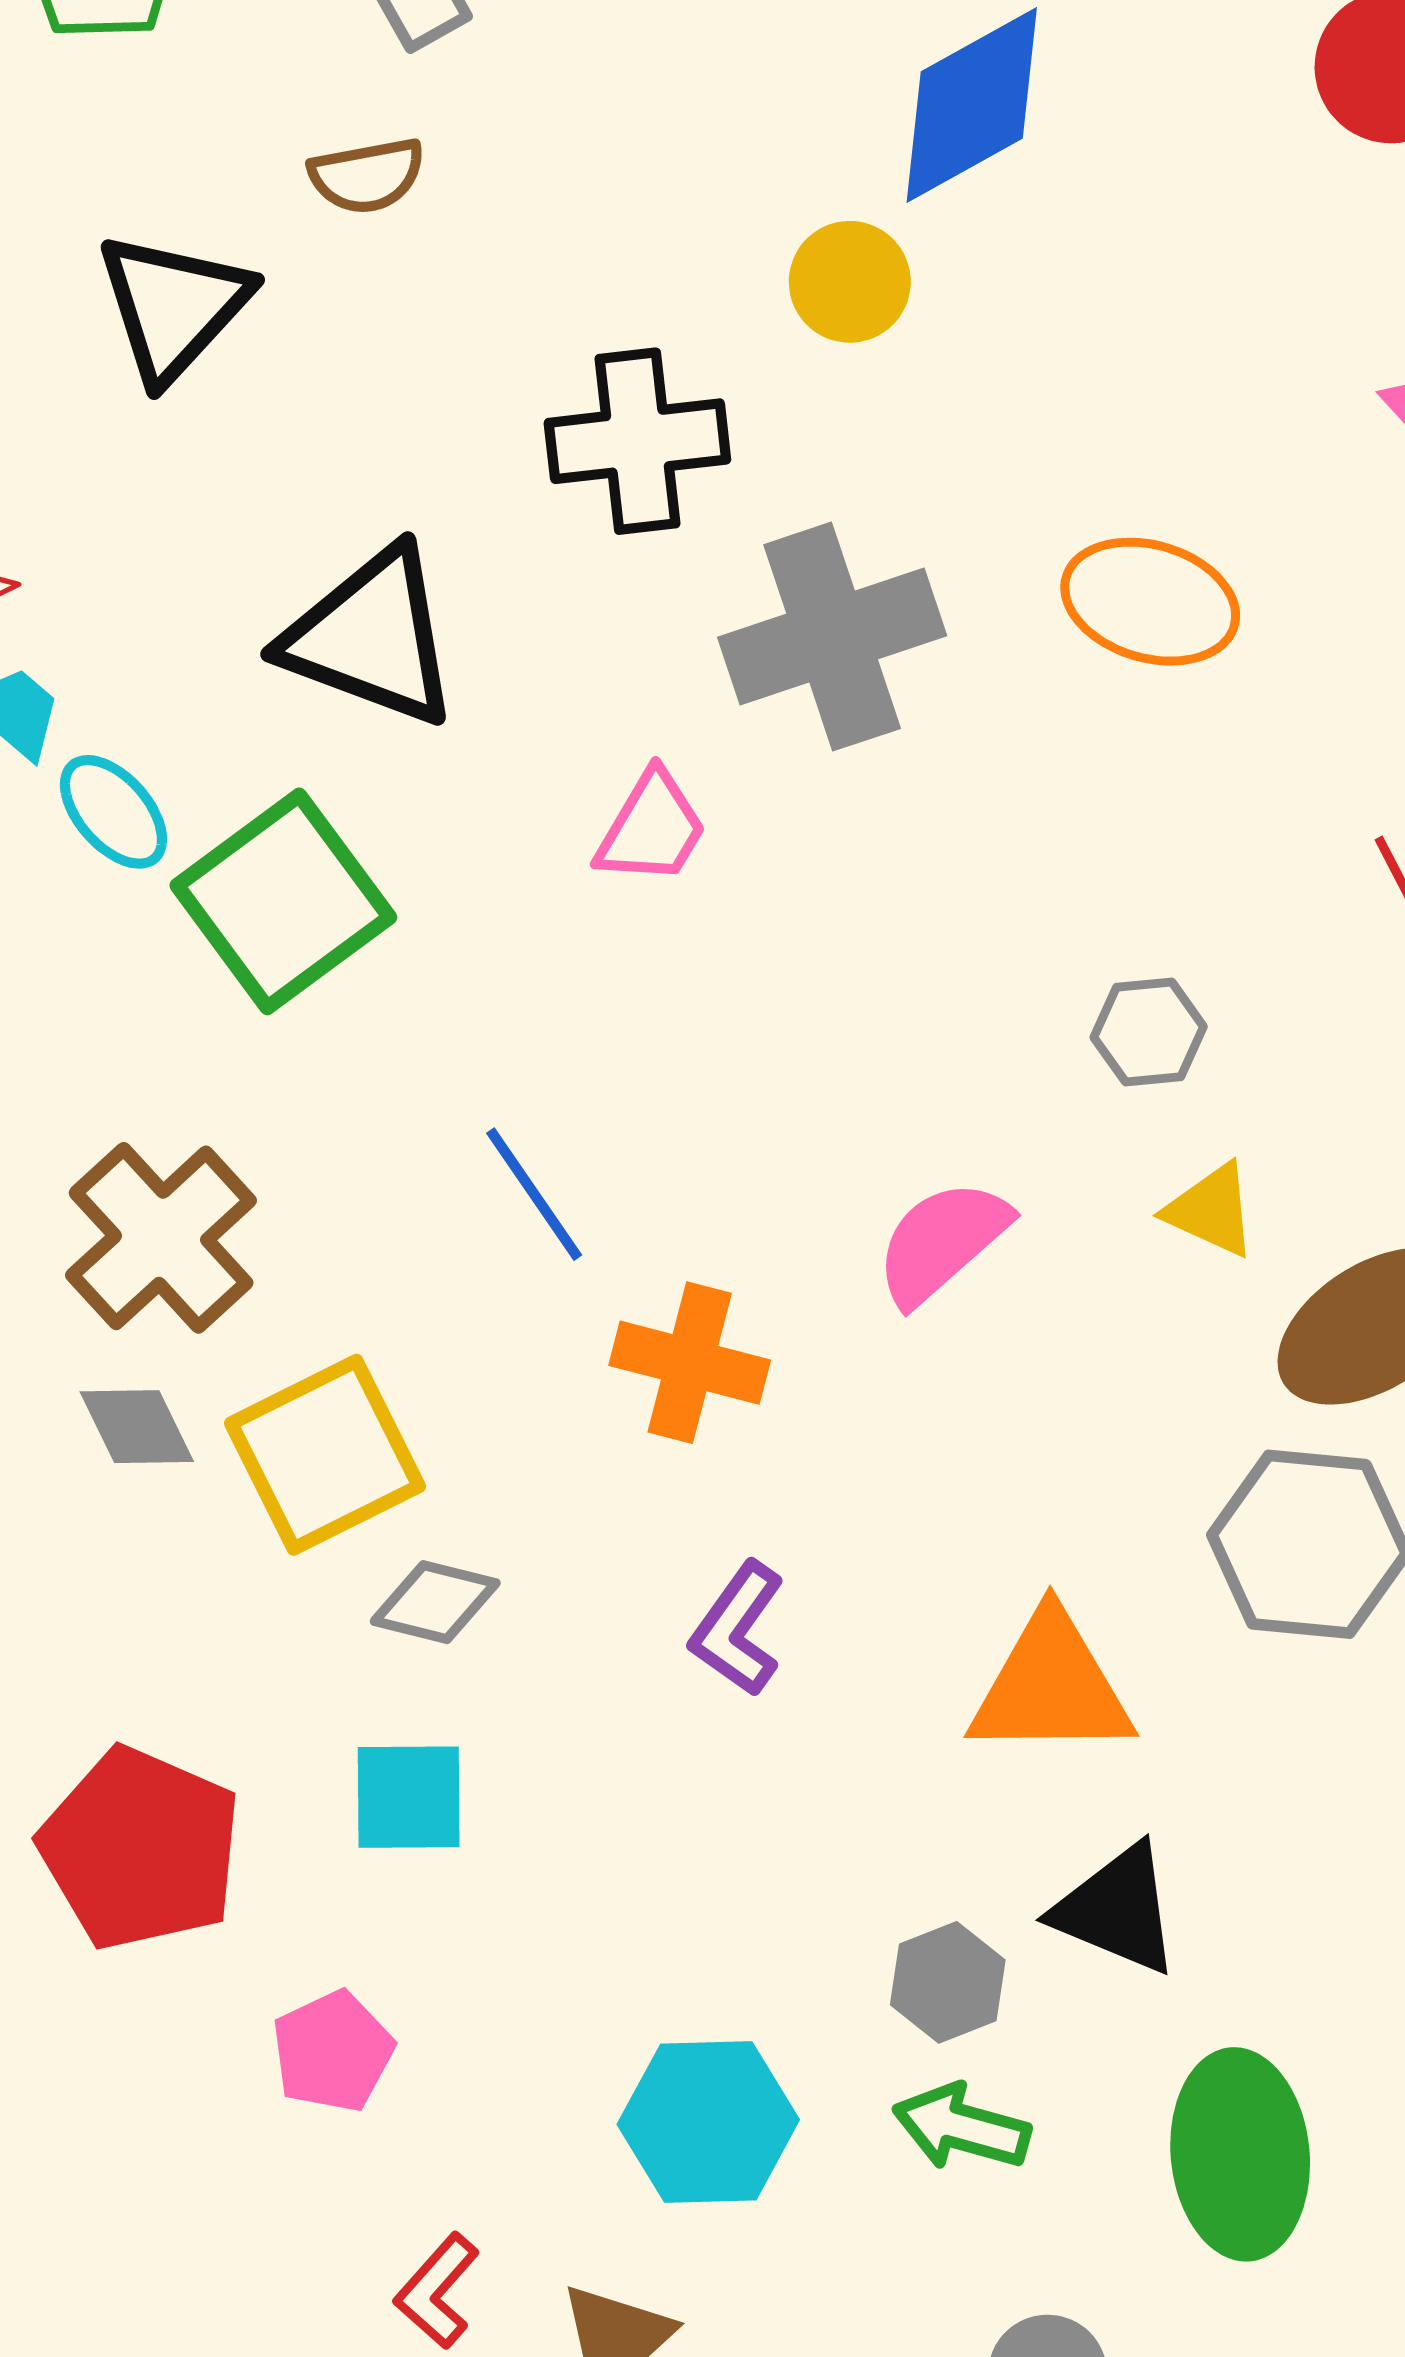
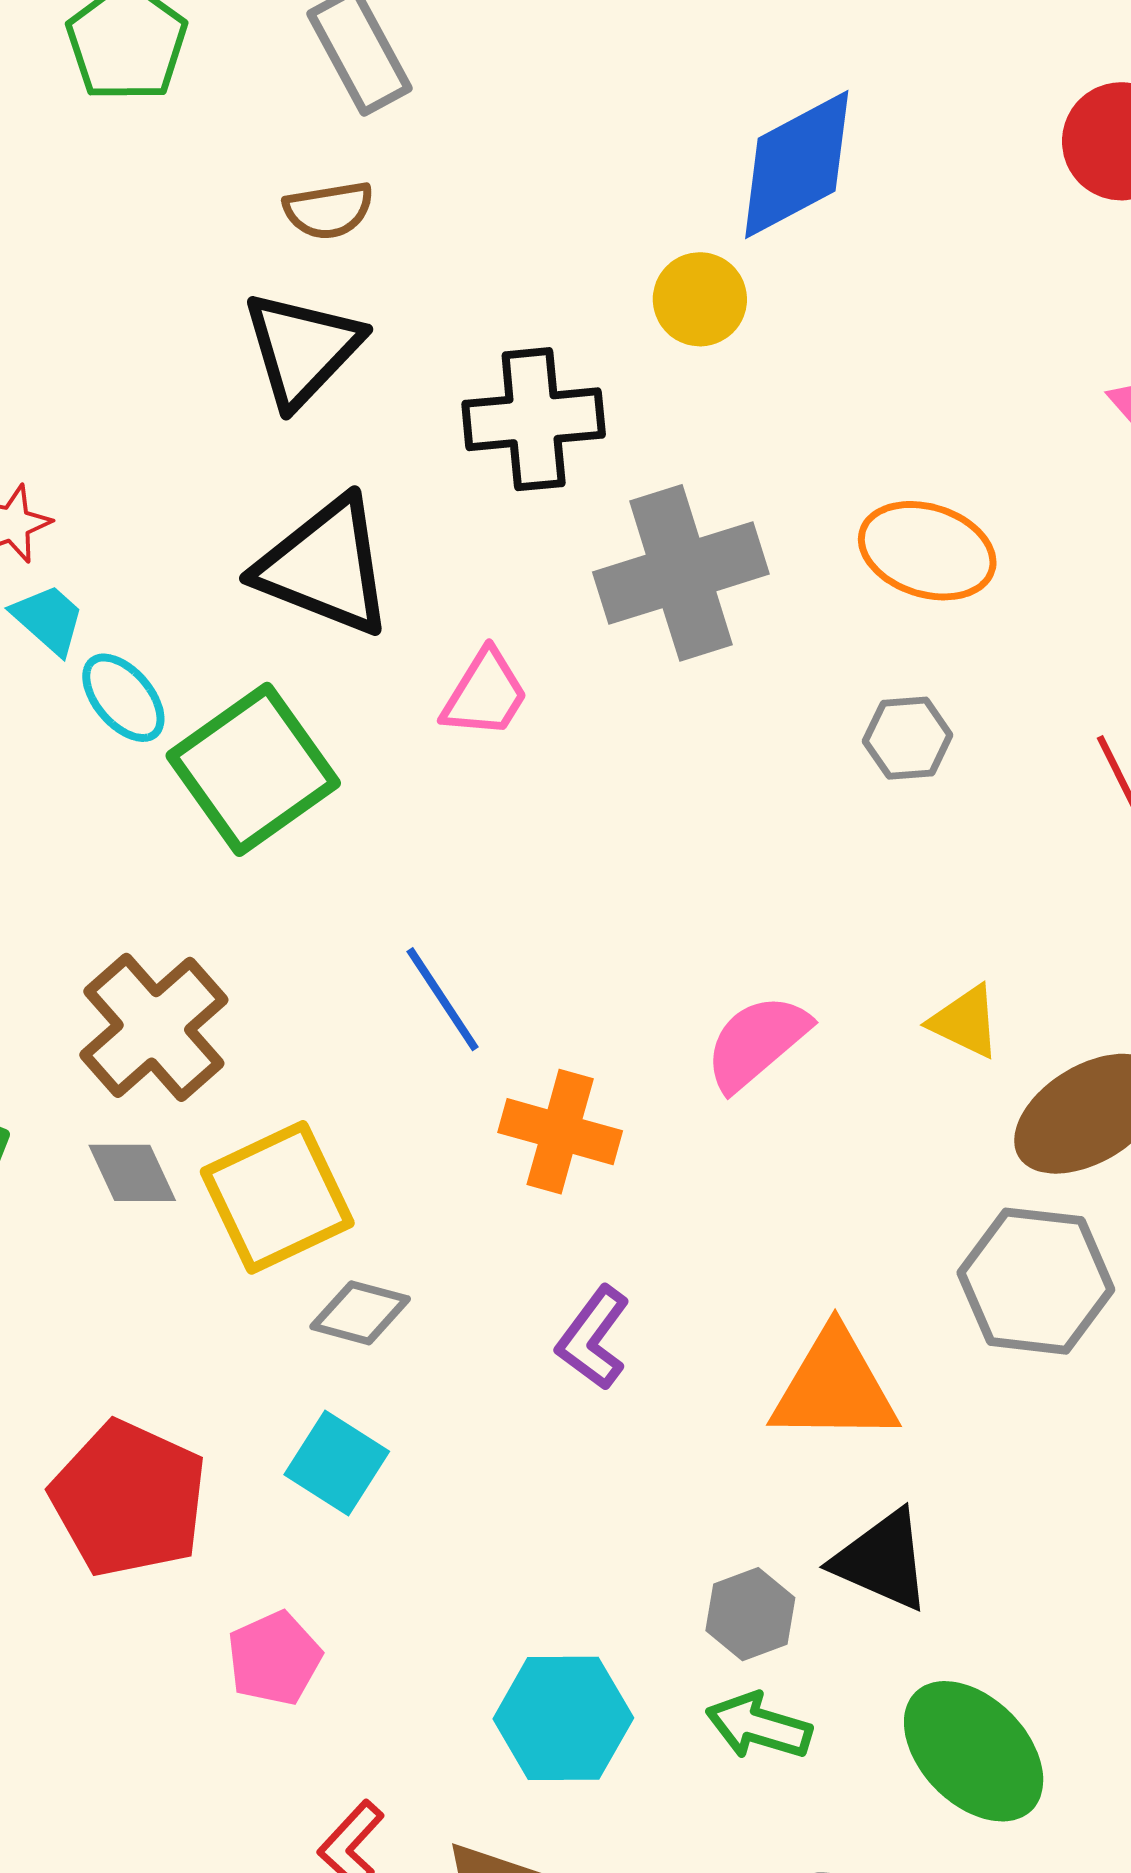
black triangle: (173, 306) -> (302, 349), moved
pink trapezoid: (652, 828) -> (485, 694), moved
gray hexagon: (1149, 1032) -> (908, 738), moved
cyan square: (409, 1797) -> (337, 1463), turned 32
green ellipse: (1240, 2154) -> (974, 1751), turned -40

